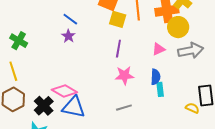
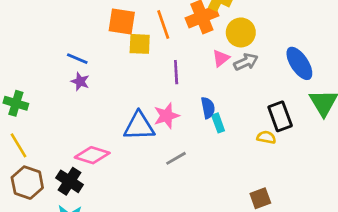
yellow circle: (178, 27) -> (241, 32), moved
purple line: (118, 49) -> (176, 72), moved
pink triangle: (159, 49) -> (221, 58), moved
gray arrow: (191, 51) -> (246, 62), size x0.7
blue triangle: (74, 107) -> (139, 126), moved

